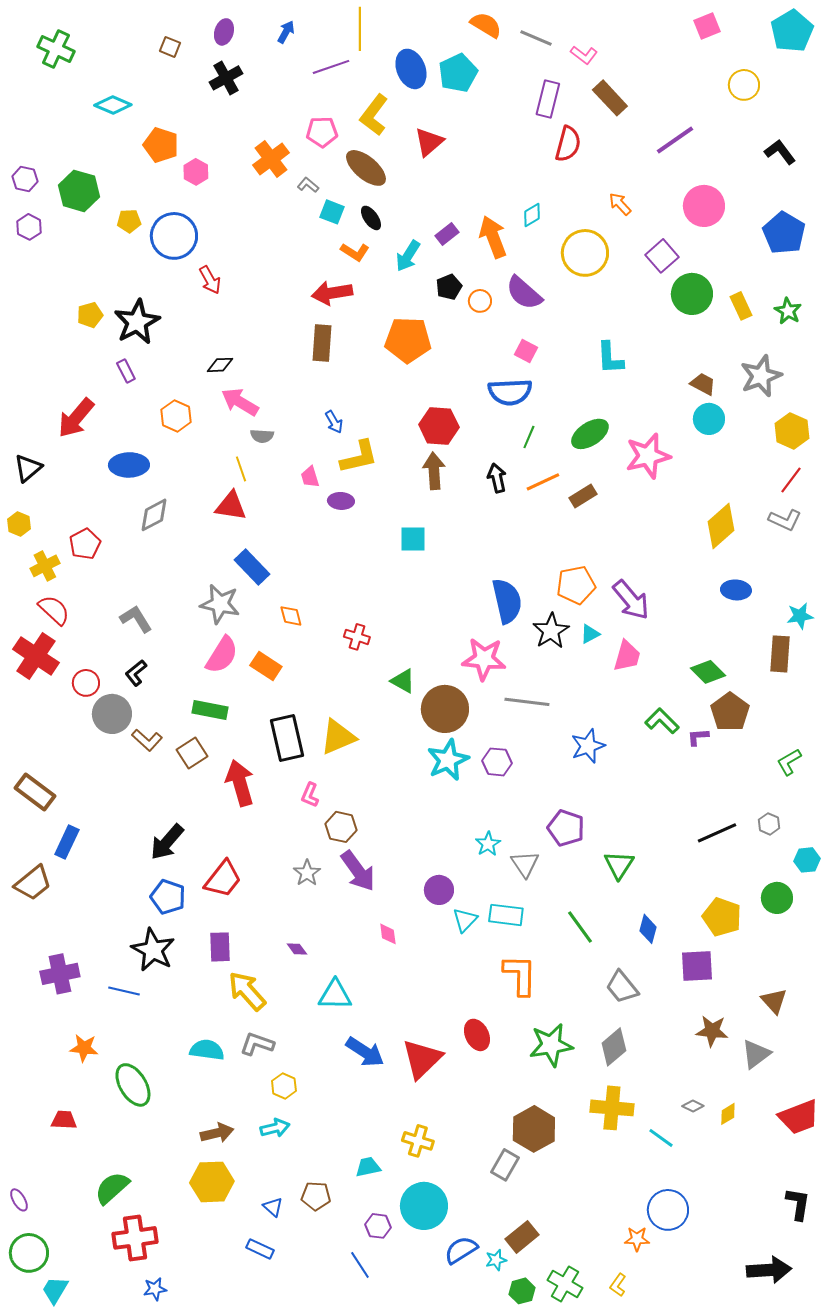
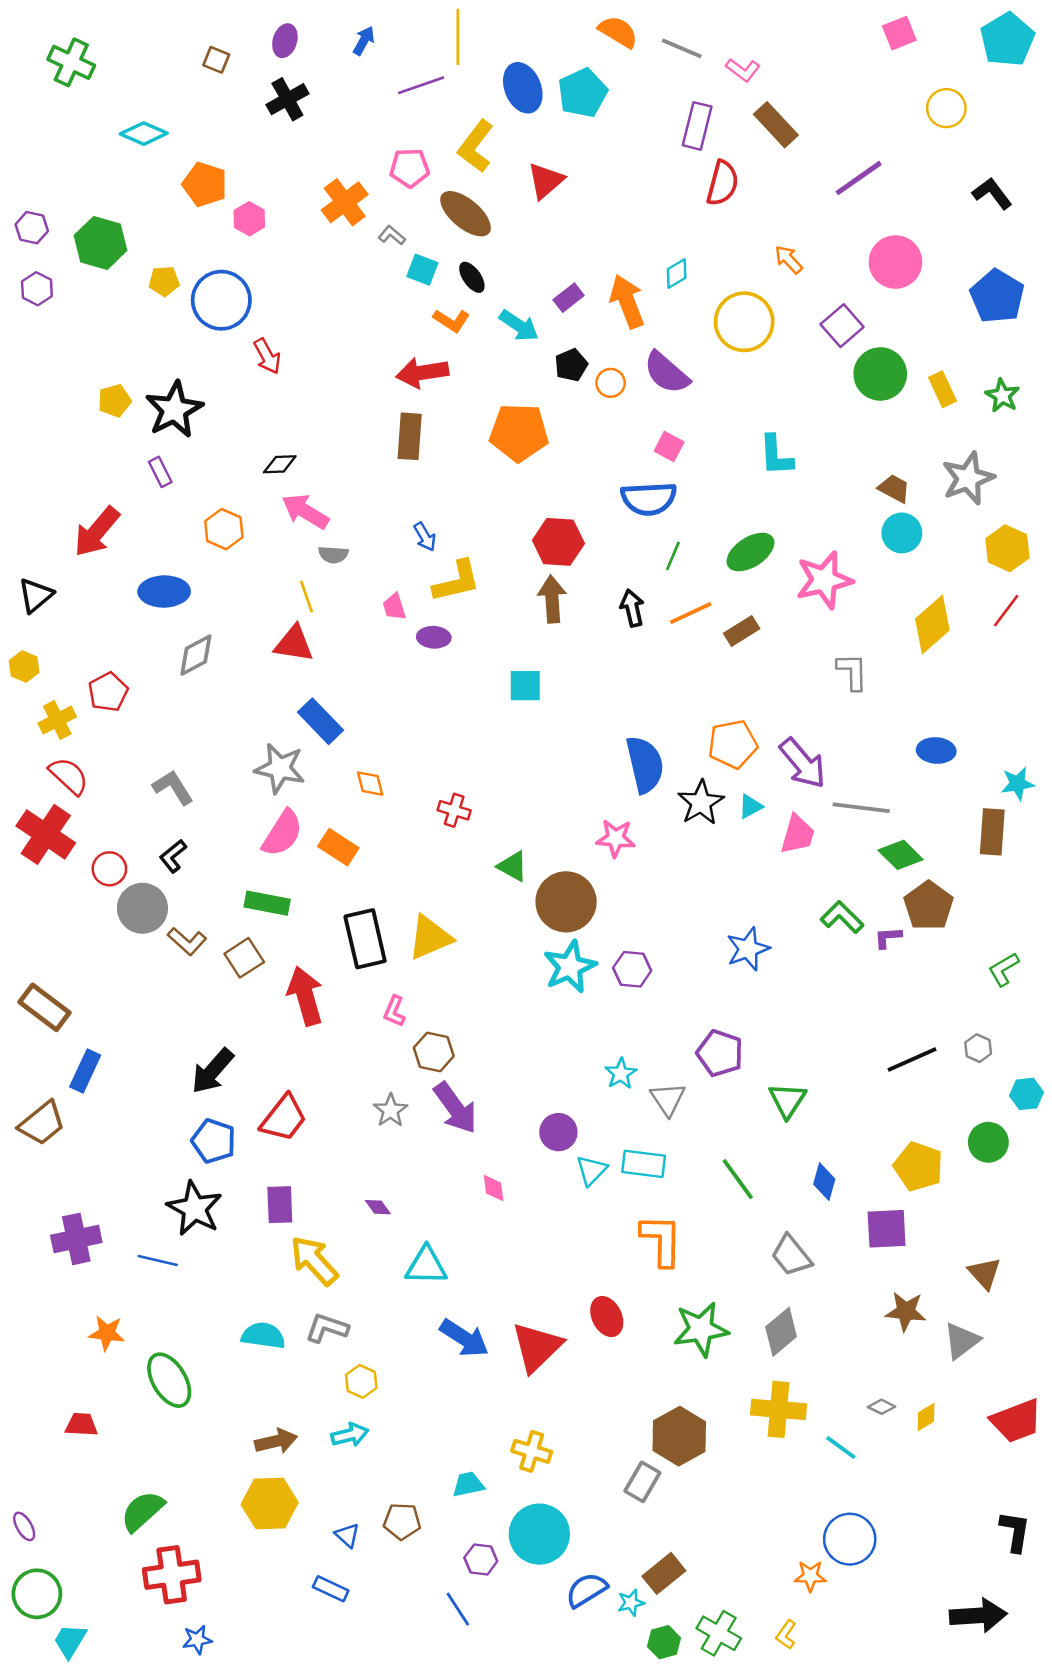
cyan arrow: (408, 256) -> (519, 326), turned -88
gray L-shape: (785, 520) -> (852, 672), moved, turned -116
yellow diamond: (721, 526) -> (932, 625), moved
pink star: (484, 659) -> (616, 838), size x0.7
gray line: (527, 702) -> (861, 808), moved

